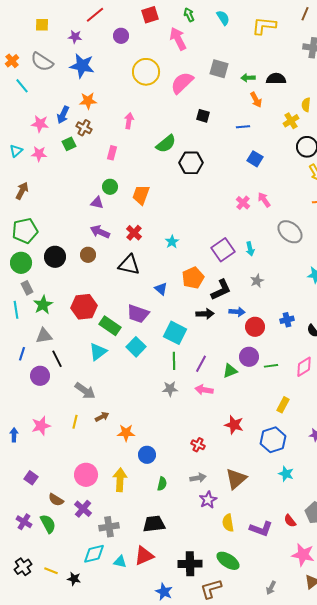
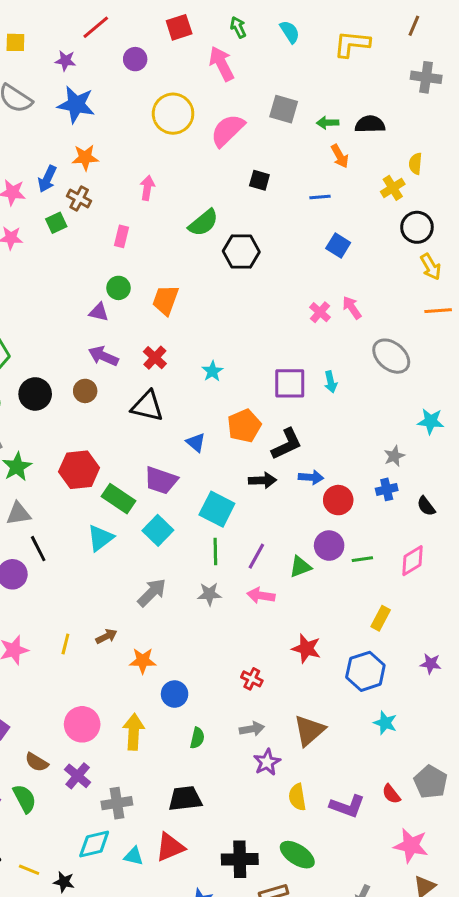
purple square: (223, 250) -> (290, 383), turned 35
gray star: (257, 281) -> (394, 456), moved
gray arrow: (85, 391) -> (152, 592), moved, turned -80

